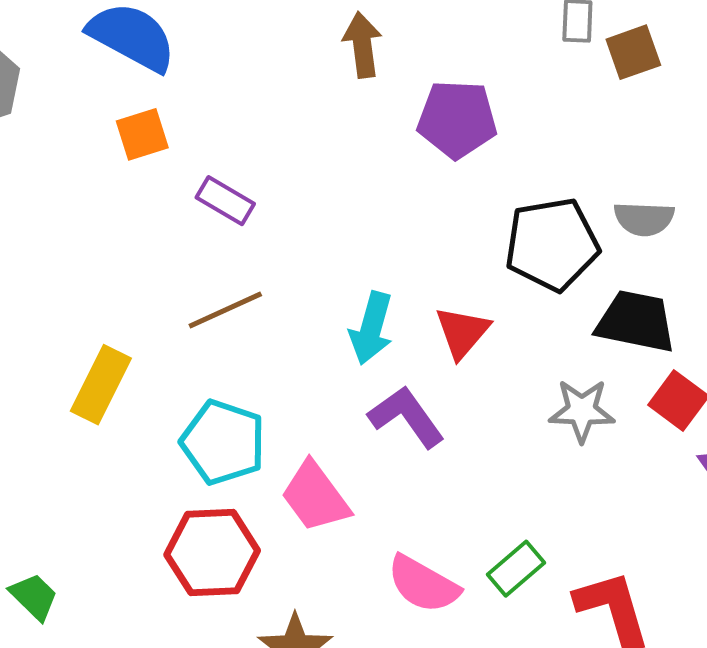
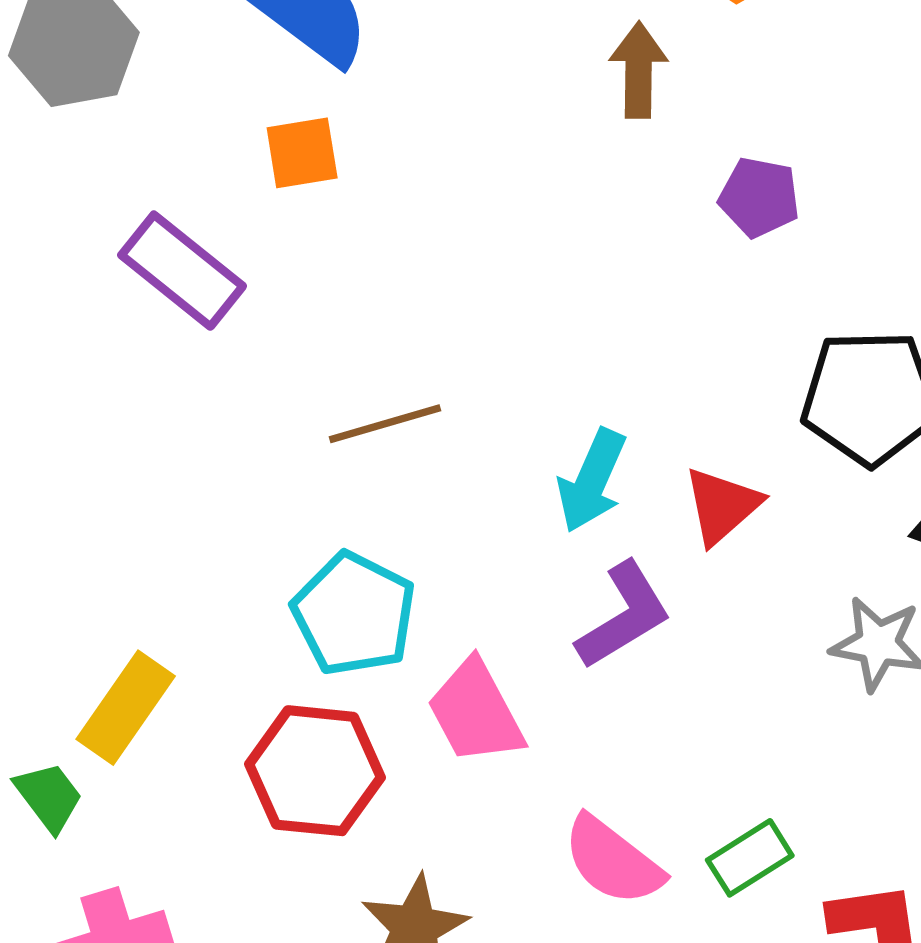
purple pentagon: (457, 119) -> (759, 197), size x0.7
purple rectangle: (225, 201) -> (182, 271), moved, size x1.5
yellow rectangle: (101, 385) -> (126, 708), moved
purple L-shape: (406, 417) -> (624, 616), turned 86

